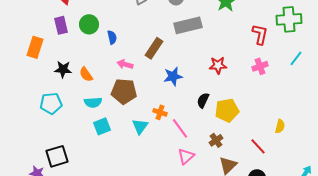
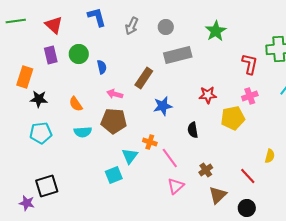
black star: (63, 69) -> (39, 99), moved
black semicircle: (203, 100) -> (193, 130), turned -35
yellow pentagon: (227, 110) -> (233, 118), moved
cyan square: (102, 126) -> (114, 175), moved

